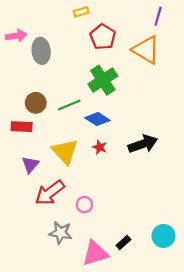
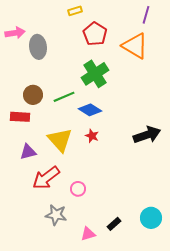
black arrow: (143, 144) -> (147, 135), moved
purple triangle: (30, 165) -> (28, 152), turned 36
pink triangle: (95, 253) -> (88, 234), size x0.6

